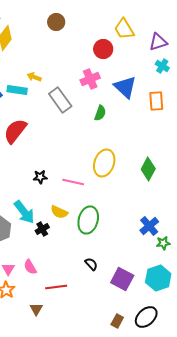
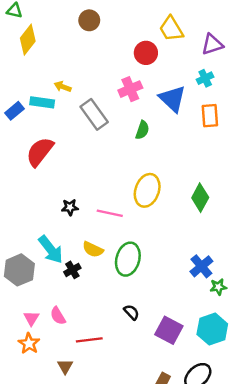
cyan cross: (162, 66) -> (205, 78), moved, turned 32

